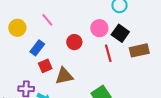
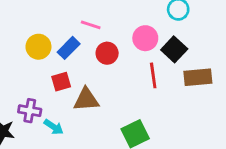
pink line: (47, 20) -> (91, 25), moved, turned -40
yellow circle: (17, 28) -> (38, 47), moved
blue rectangle: (37, 48) -> (69, 48), moved

